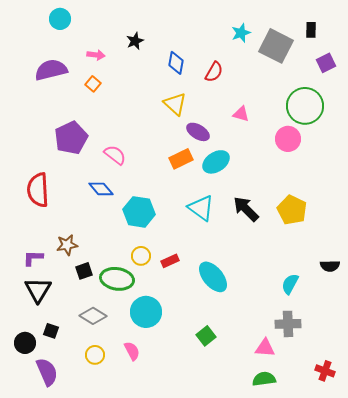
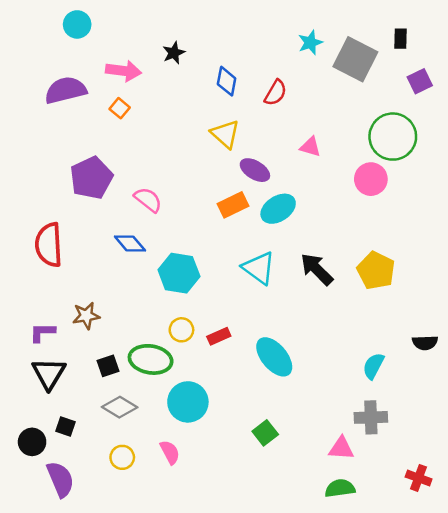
pink arrow: (96, 55) -> (124, 71), size x1.5
black square: (84, 271) -> (108, 366), moved

